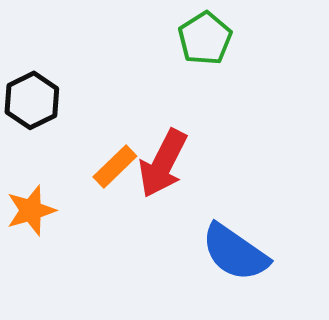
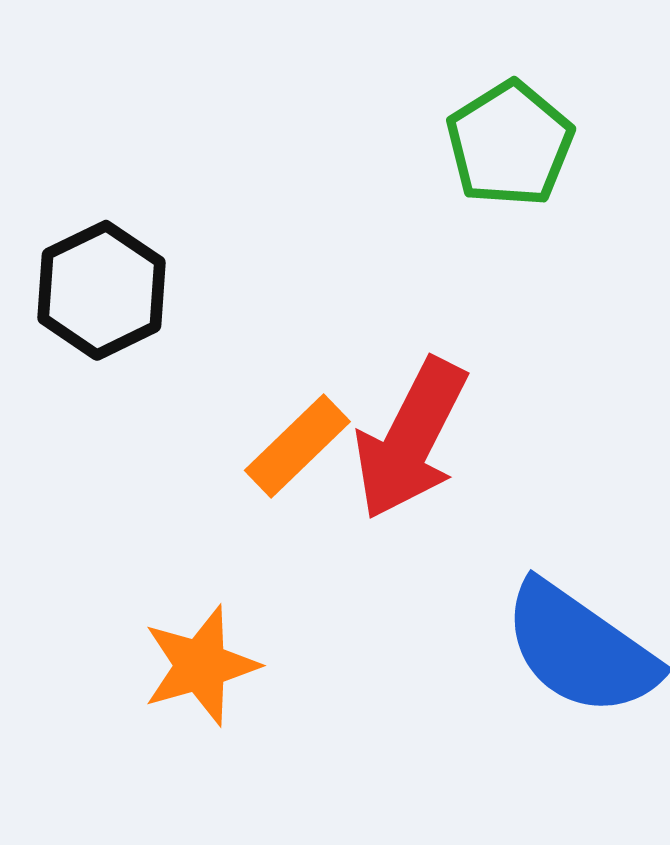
orange star: (31, 210) -> (201, 666), moved

